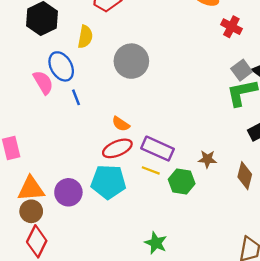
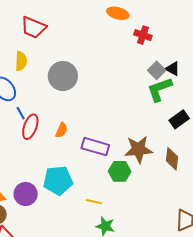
orange semicircle: (121, 124) -> (61, 130), turned -91
red ellipse: (117, 148) -> (30, 127), moved, turned -40
brown star: (207, 159) -> (139, 149), size x1.8
yellow line: (151, 170) -> (94, 202), moved

